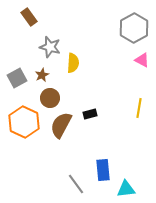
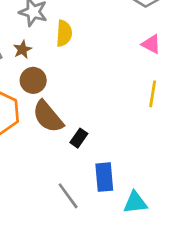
pink triangle: (142, 60) -> (151, 44), moved
black rectangle: (90, 114) -> (79, 138), moved, turned -40
brown semicircle: (61, 125) -> (48, 117), turned -68

